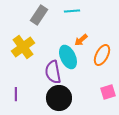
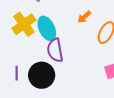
cyan ellipse: (68, 57) -> (47, 28), moved
black circle: (59, 98) -> (42, 75), moved

